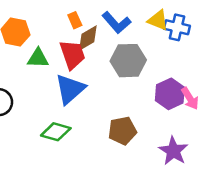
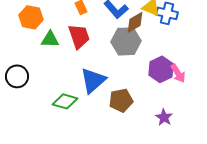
brown diamond: (88, 38) -> (135, 22), moved
blue triangle: (70, 89) -> (93, 80), moved
purple star: (173, 151) -> (164, 117), size x0.7

